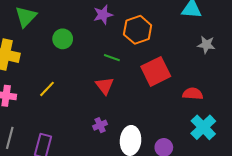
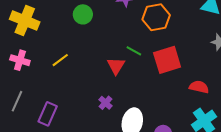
green line: (112, 58) -> (134, 51), moved
purple cross: (100, 125) -> (105, 103), turned -32

